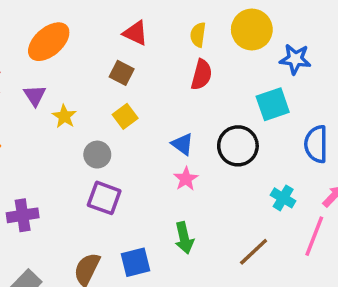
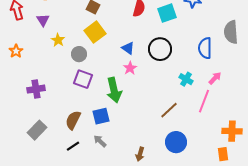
cyan square: (273, 104) -> (167, 13), moved
yellow star: (64, 116) -> (58, 40), moved
yellow square: (125, 116) -> (95, 32), size x1.5
green arrow: (184, 238) -> (114, 90), moved, size x1.4

